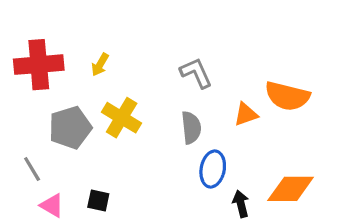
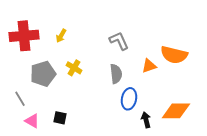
yellow cross: (122, 118) -> (74, 68), size x0.7

